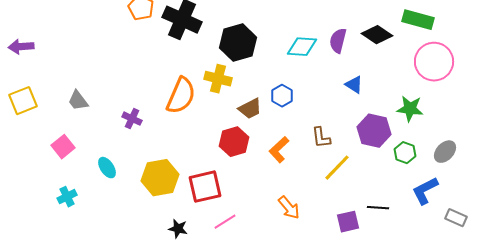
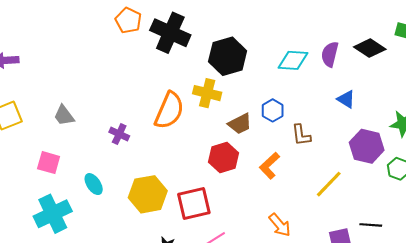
brown L-shape: (321, 138) -> (301, 135), moved
pink square: (63, 147) -> (49, 163), turned -35
cyan cross: (67, 197) -> (53, 214), size x1.8

